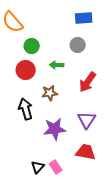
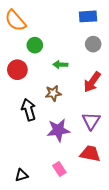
gray circle: (78, 45) -> (93, 44), moved
red circle: (26, 70) -> (17, 70), moved
black triangle: (38, 167) -> (21, 175), moved, turned 32

